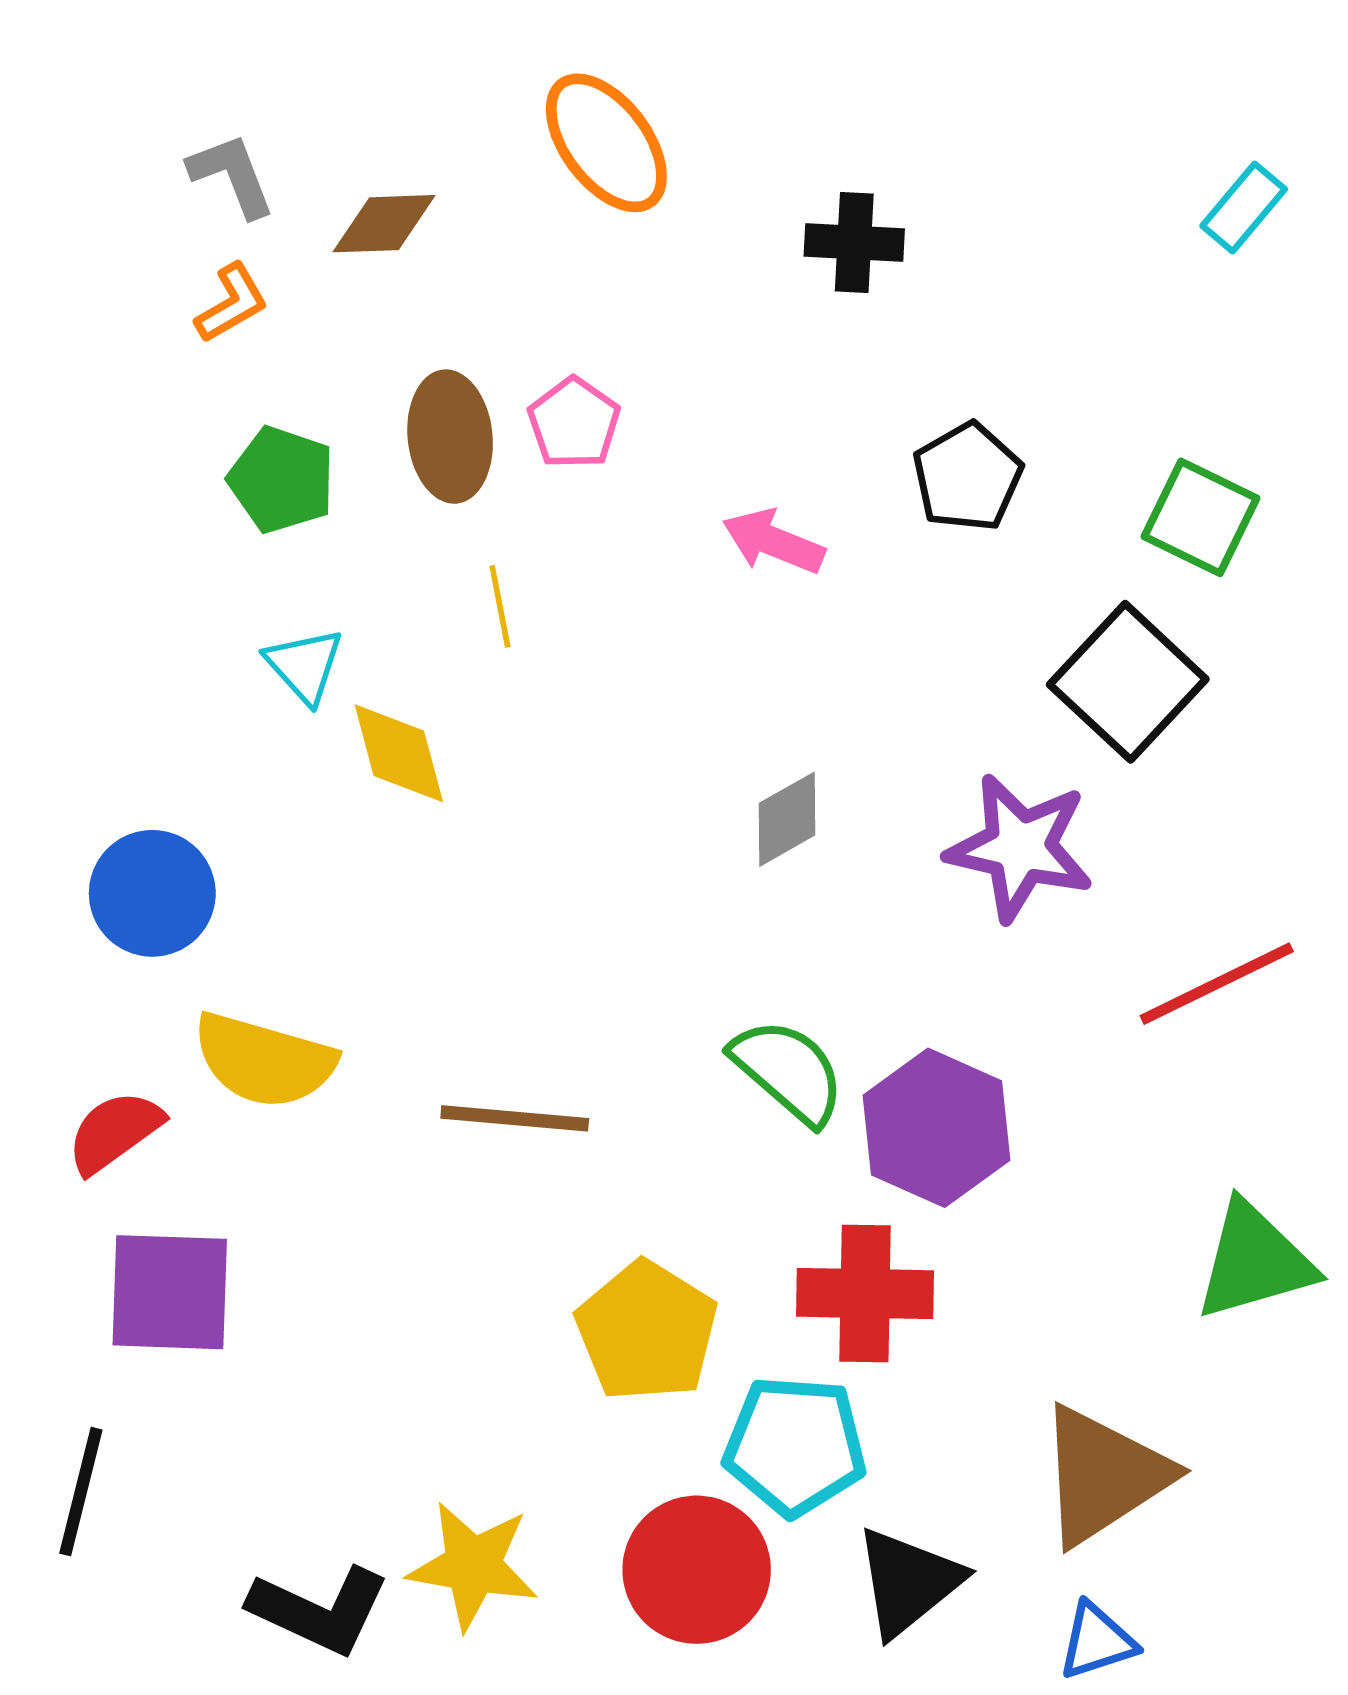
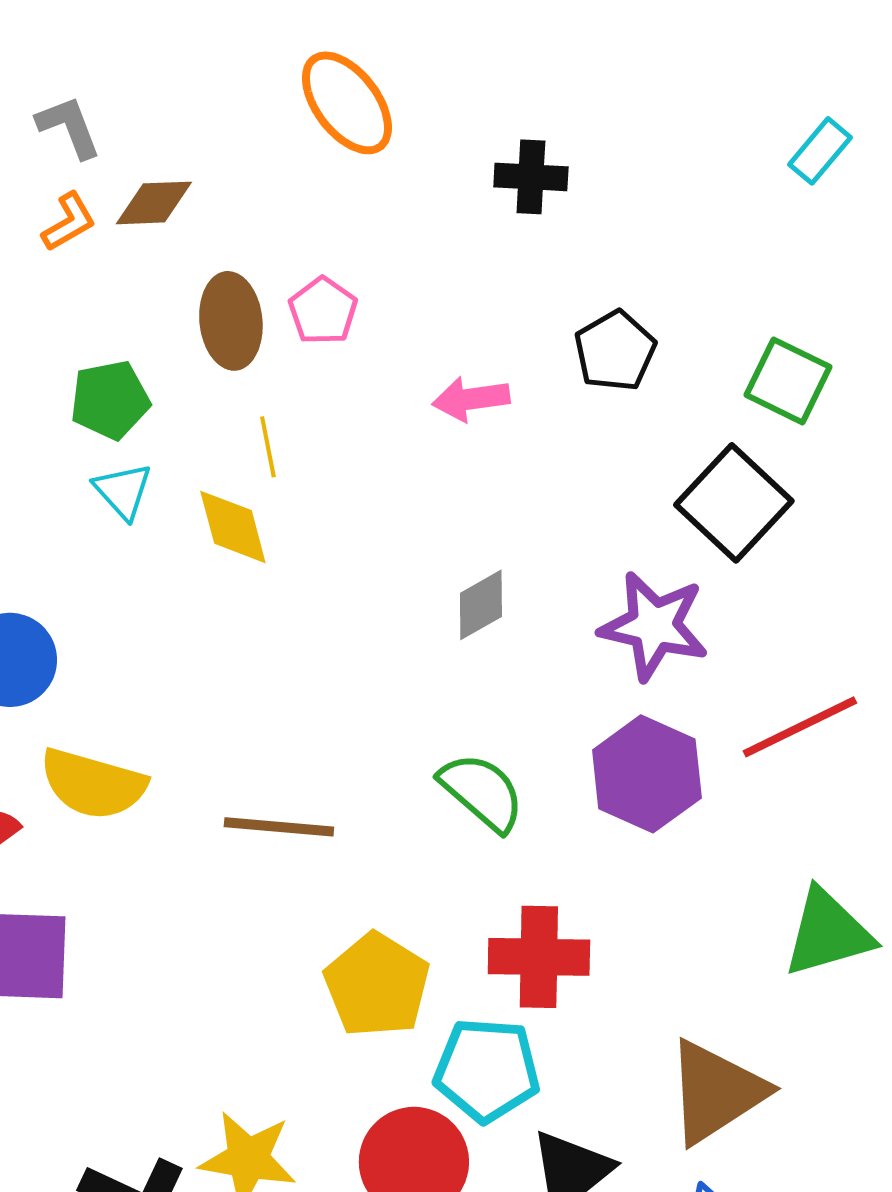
brown diamond: (384, 224) -> (154, 203), moved
green pentagon: (282, 480) -> (110, 400), moved, turned -30
pink arrow: (773, 542) -> (471, 399), turned -30
yellow diamond: (399, 753) -> (233, 527), moved
purple hexagon: (936, 1128) -> (647, 774), moved

